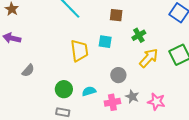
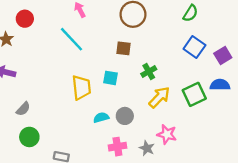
green circle: (64, 89) -> (29, 137), moved
cyan semicircle: (89, 91) -> (101, 118), moved
gray star: (132, 97) -> (147, 148), moved
pink star: (156, 102) -> (167, 134), moved

